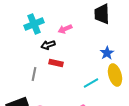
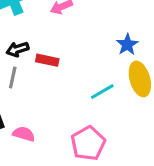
black arrow: (48, 45) -> (17, 49), moved

